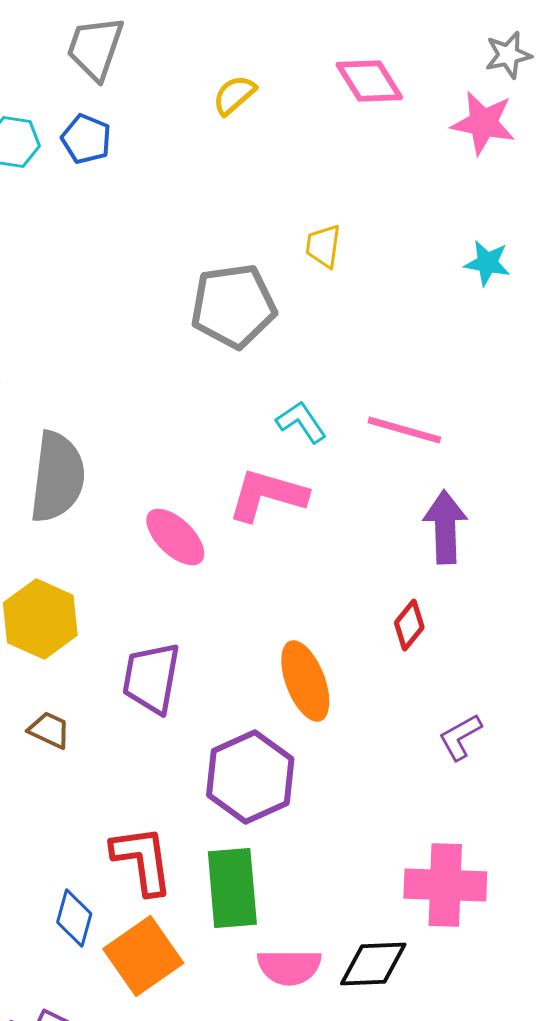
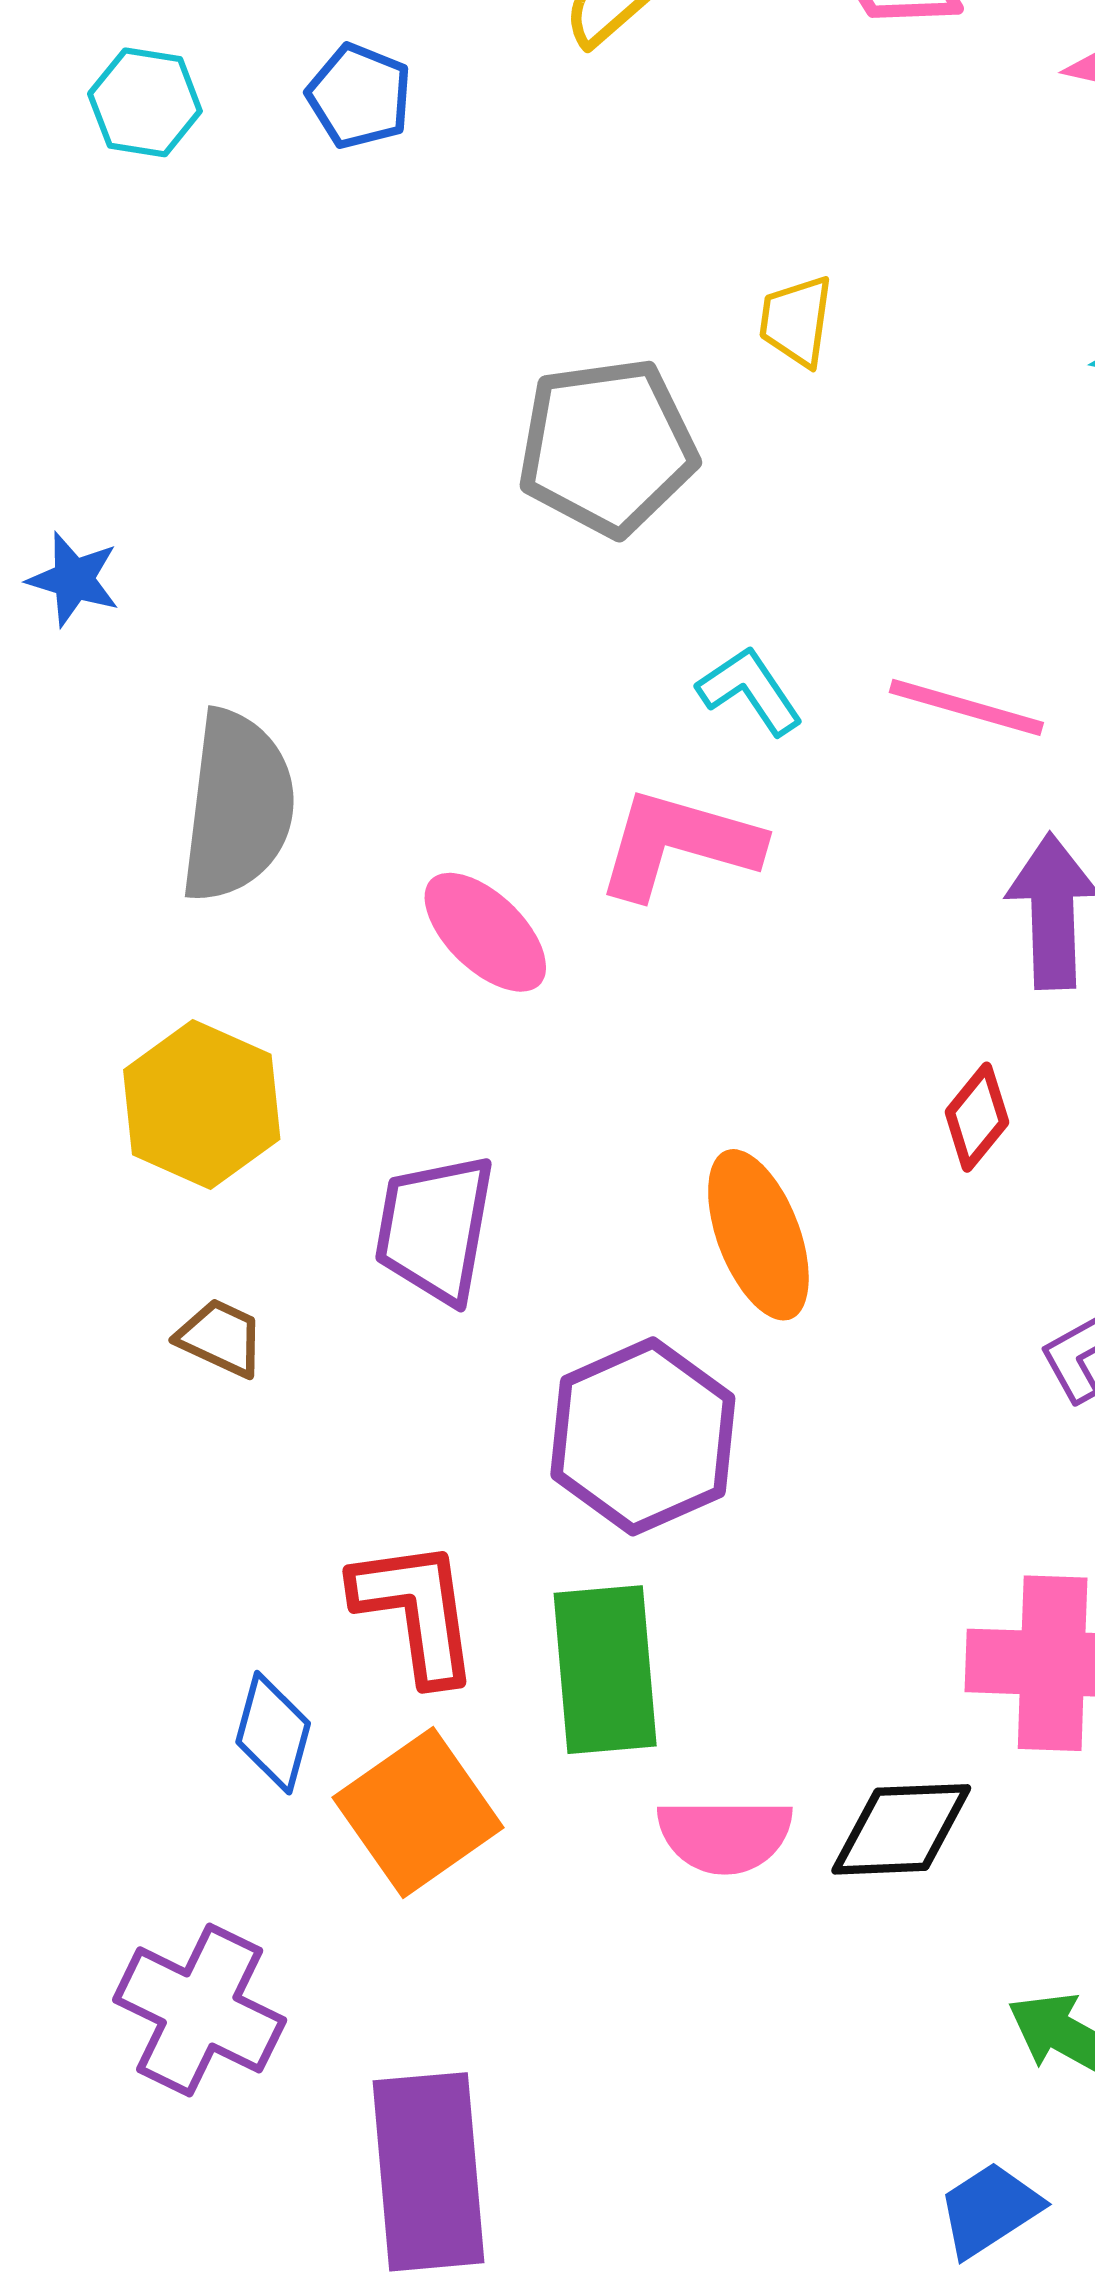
blue pentagon: (86, 139) -> (359, 96), moved

